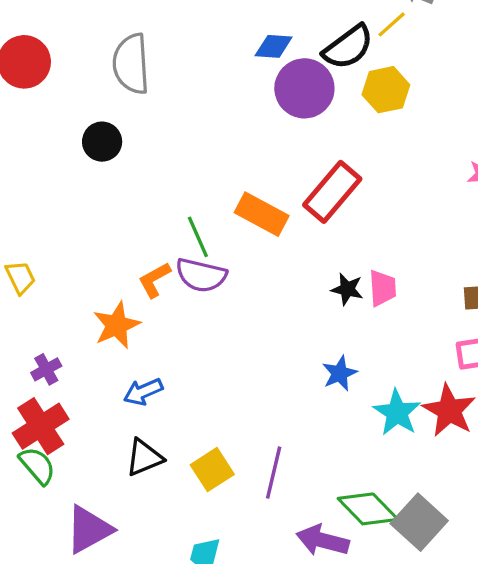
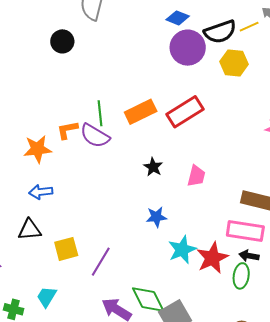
orange rectangle: (262, 214) -> (141, 112), turned -72
black star: (347, 289) -> (153, 167), moved

